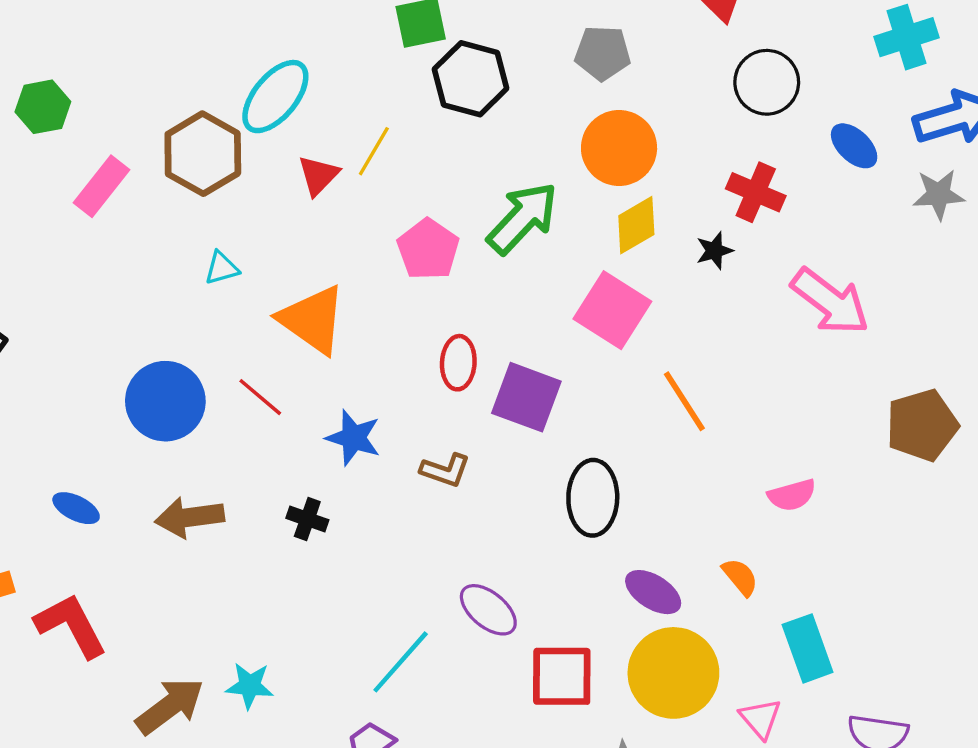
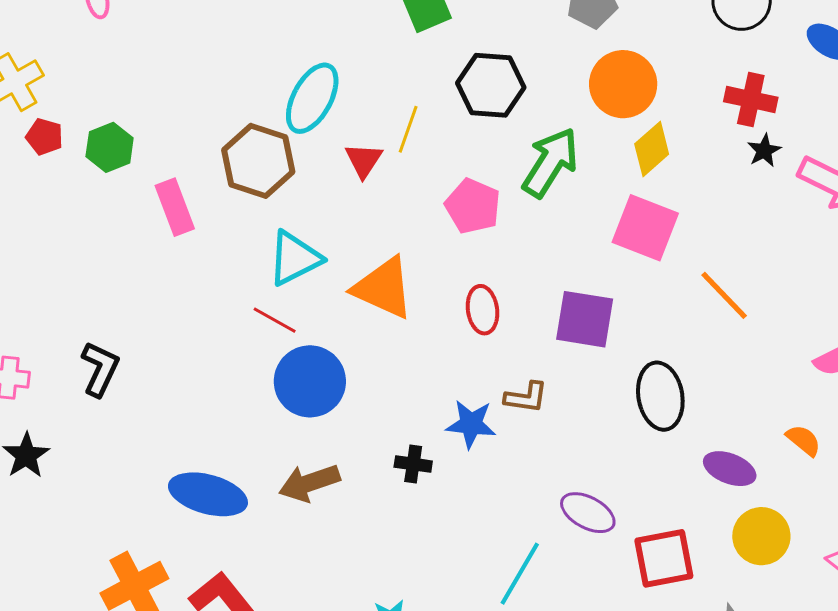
black hexagon: (471, 79) -> (491, 85), moved
pink rectangle: (101, 186) -> (175, 207), turned -48
black star: (714, 251) -> (764, 151), moved
cyan triangle: (222, 268) -> (295, 258), size x1.8
red ellipse: (458, 363) -> (482, 310), moved
red line: (260, 397) -> (275, 320), moved
blue circle: (165, 401) -> (310, 381), moved
blue star: (353, 438) -> (471, 424), moved
blue ellipse: (76, 508) -> (208, 494), size x1.8
yellow circle: (673, 673) -> (761, 536), size x0.7

